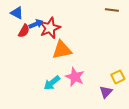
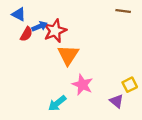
orange triangle: (62, 50) -> (68, 55), turned -45
cyan arrow: (52, 83) -> (57, 103), moved
purple triangle: (106, 92) -> (117, 101), turned -32

